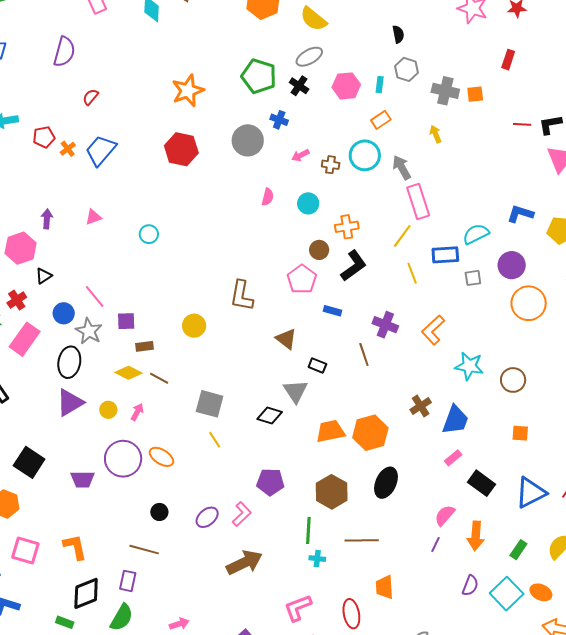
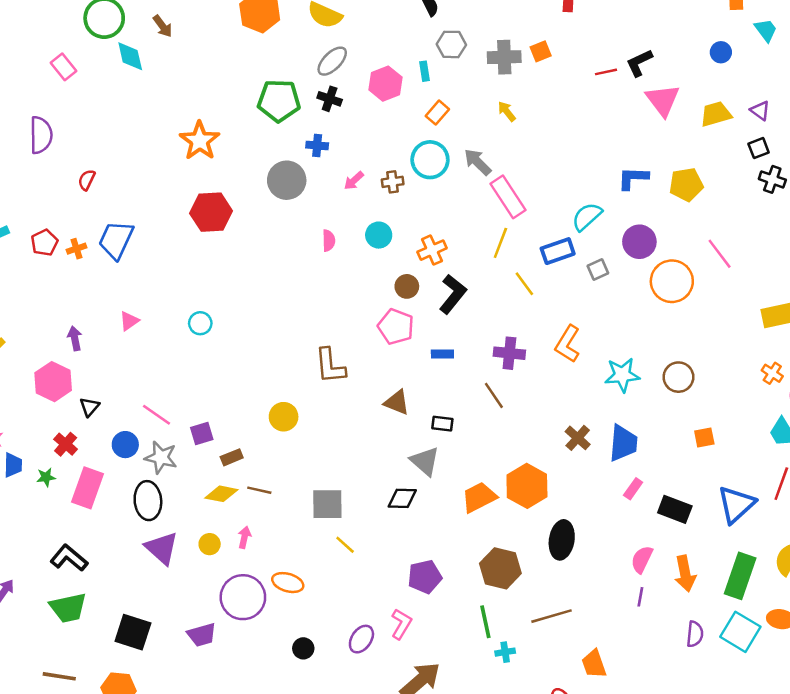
orange cross: (68, 149) -> (76, 249), turned 35
purple triangle: (70, 403) -> (162, 548), turned -32
green rectangle: (518, 550) -> (740, 576), size x1.8

